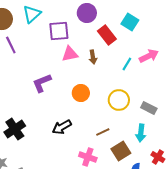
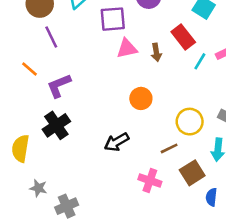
red rectangle: (107, 35) -> (183, 37), moved
purple L-shape: (42, 83) -> (59, 86), moved
yellow circle: (119, 100) -> (190, 122), moved
black cross: (15, 129) -> (56, 125), moved

